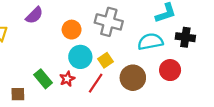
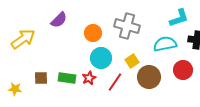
yellow square: (105, 60) -> (132, 61), moved
green rectangle: (43, 79) -> (67, 78), turned -42
brown square: (18, 94) -> (41, 78), moved

